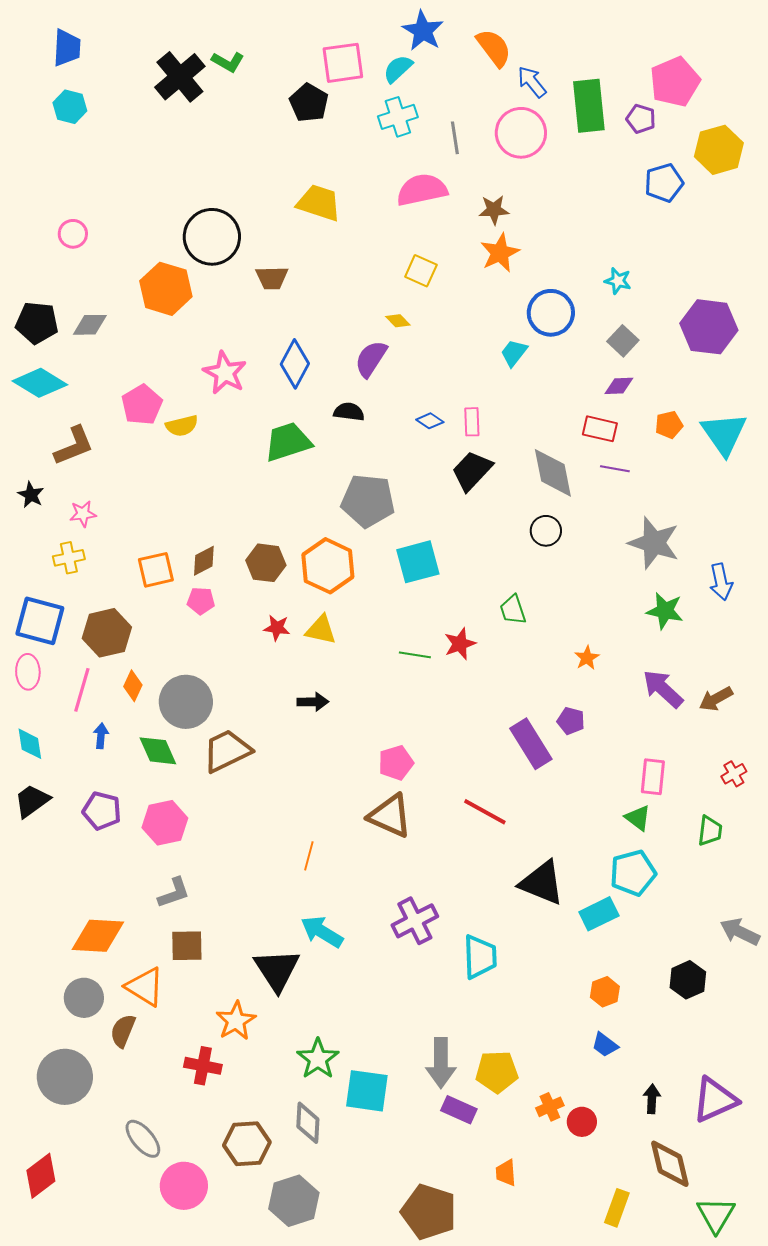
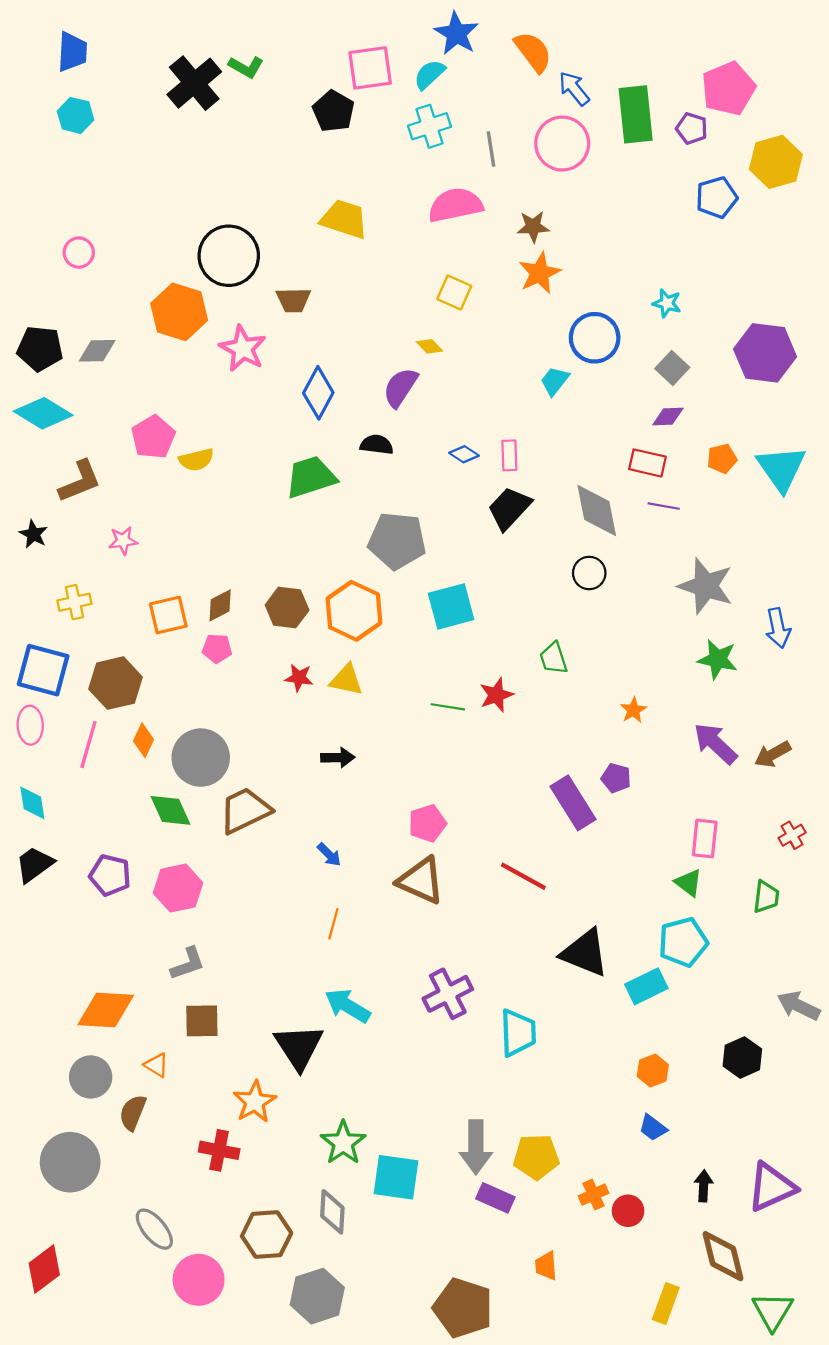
pink star: (225, 373) -> (243, 349), moved
pink star: (83, 514) -> (123, 541), moved
blue arrow: (101, 736) -> (329, 855), moved, turned 130
orange triangle: (145, 987) -> (156, 1065), size x0.6

